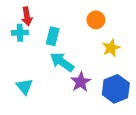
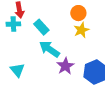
cyan rectangle: (53, 36) -> (41, 27), turned -56
yellow star: (111, 48) -> (81, 30), moved

